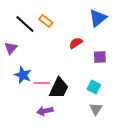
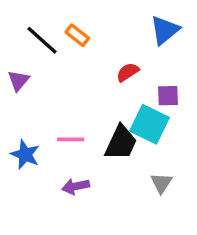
blue star: (23, 75) -> (25, 154), moved
cyan square: (94, 87) -> (150, 124), moved, size x1.6
black trapezoid: (59, 88) -> (121, 143), moved

